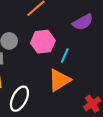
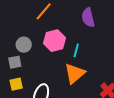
purple semicircle: (83, 22) -> (88, 18), turned 114

